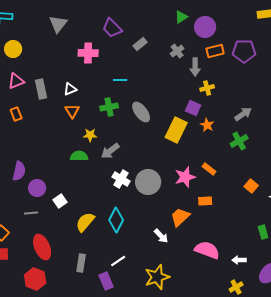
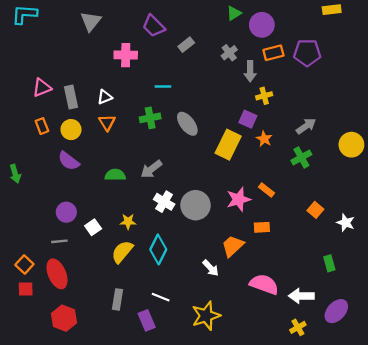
yellow circle: (13, 49) -> (71, 130), moved
yellow star: (90, 135) -> (128, 221), moved
purple semicircle: (19, 171) -> (69, 161), moved, turned 114
red ellipse: (42, 247) -> (57, 274), moved
white arrow: (239, 260) -> (301, 296), size x1.5
white line: (118, 261) -> (161, 297), turned 56

